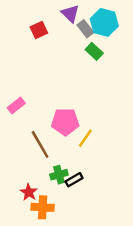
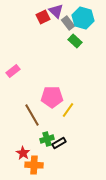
red square: (39, 30) -> (43, 17), moved
pink rectangle: (16, 105) -> (13, 71), moved

